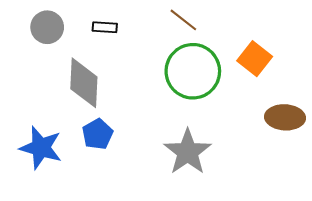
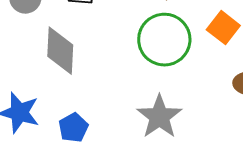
blue pentagon: (97, 134) -> (73, 128), moved

